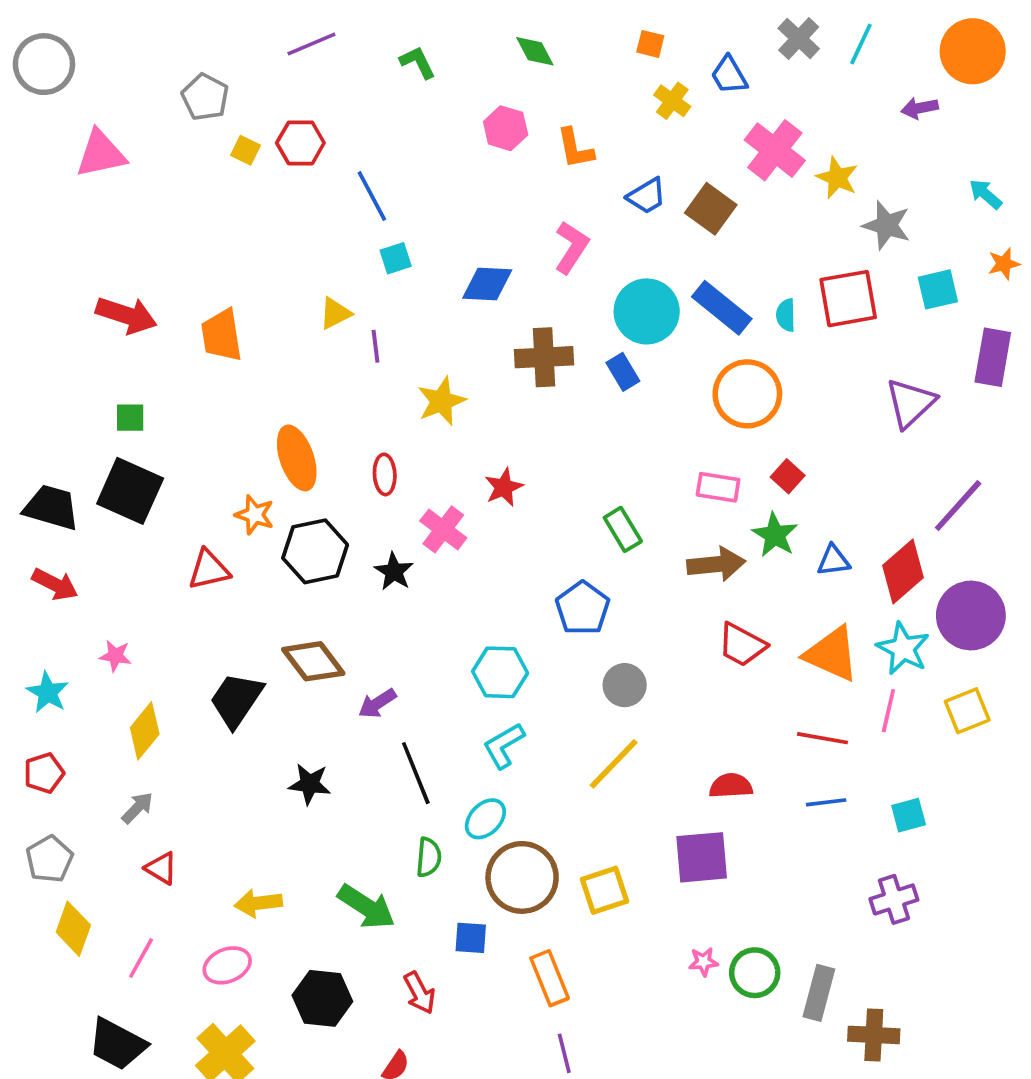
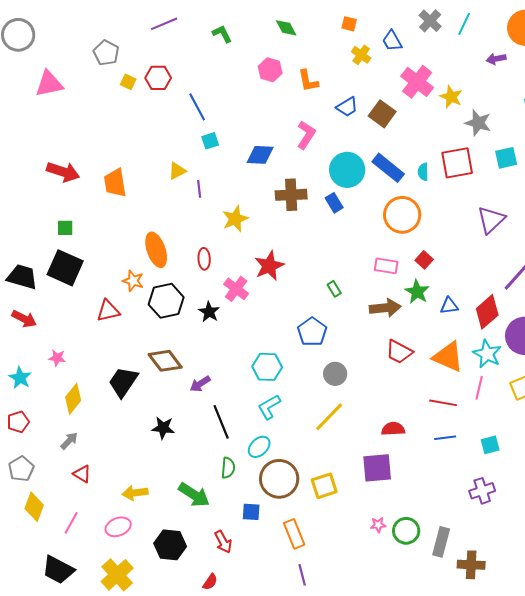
red star: (504, 487) -> (269, 266), size x1.4
green rectangle: (623, 529) -> (334, 289), size x0.7

